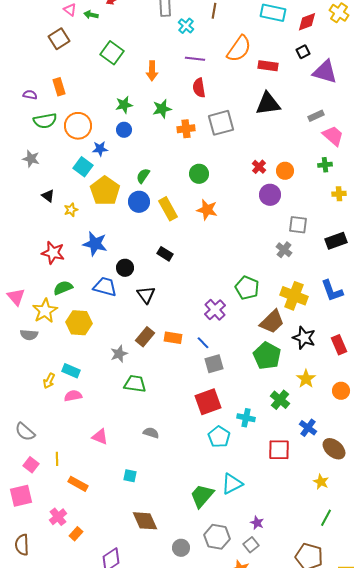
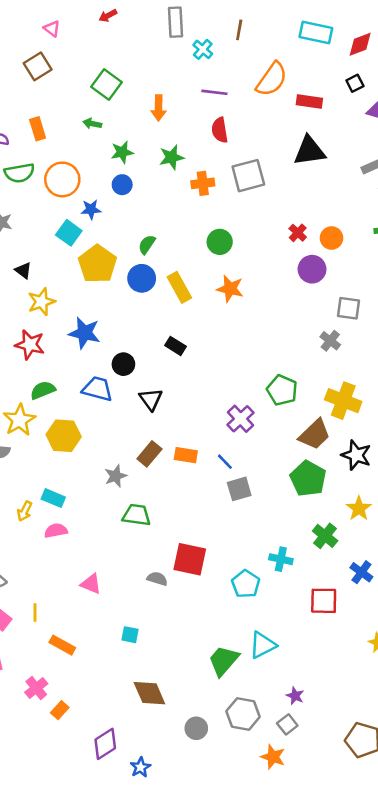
green arrow: (91, 15) -> (92, 124), moved
yellow star: (71, 210) -> (42, 302), moved, size x1.5
red square: (208, 402) -> (190, 559), moved, turned 32

